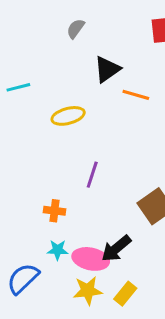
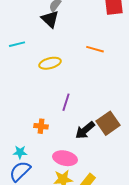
black triangle: (107, 69) -> (50, 19), moved, turned -42
black arrow: (116, 248) -> (85, 130), moved
cyan star: (58, 250) -> (20, 152), moved

